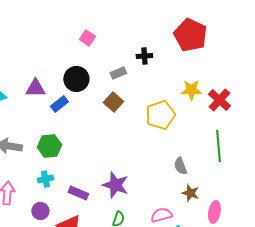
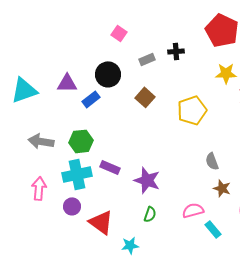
gray rectangle: (118, 73) -> (147, 59), moved
yellow star: (191, 90) -> (226, 73), moved
cyan cross: (45, 179) -> (77, 174), size x1.8
purple rectangle: (78, 193) -> (110, 167), moved

